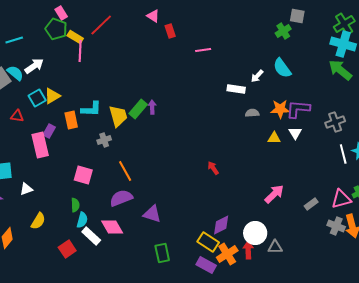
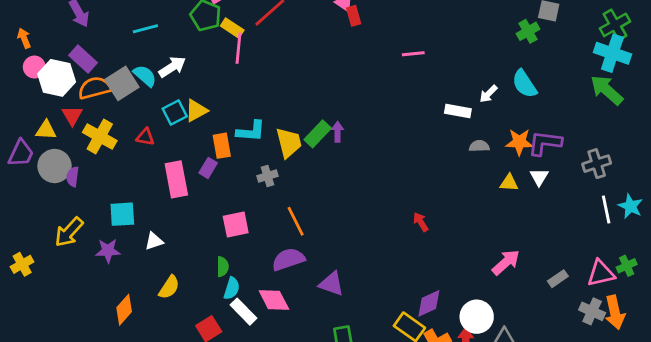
red rectangle: (170, 31) -> (354, 16), moved
purple rectangle: (49, 131) -> (208, 168), moved
pink square: (83, 175) -> (236, 224), turned -30

